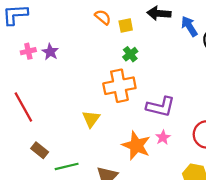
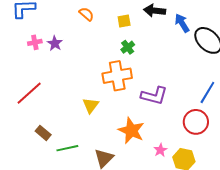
orange semicircle: (103, 17) -> (86, 14), moved
red line: (23, 107) -> (29, 93), turned 76
pink star: (163, 137) -> (160, 150), moved

